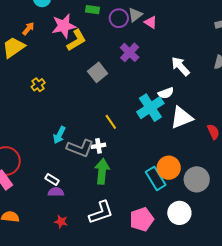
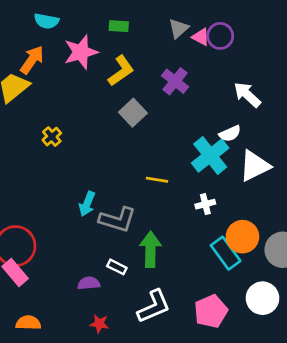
purple circle: (119, 18) -> (220, 36), moved
orange arrow: (28, 29) -> (32, 60), size x1.5
yellow L-shape: (76, 40) -> (121, 71), moved
yellow line: (111, 122) -> (157, 180), turned -42
white cross: (98, 146) -> (205, 204), moved
white rectangle: (52, 180) -> (117, 267), moved

